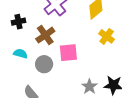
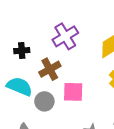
cyan semicircle: (20, 54) -> (20, 86), size x1.6

